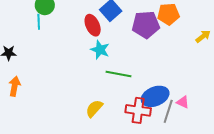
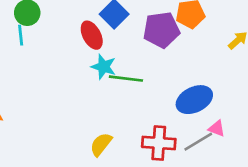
green line: (118, 74) -> (126, 79), moved
blue ellipse: (155, 96) -> (194, 100), moved
gray line: (168, 111) -> (198, 142), turned 45

